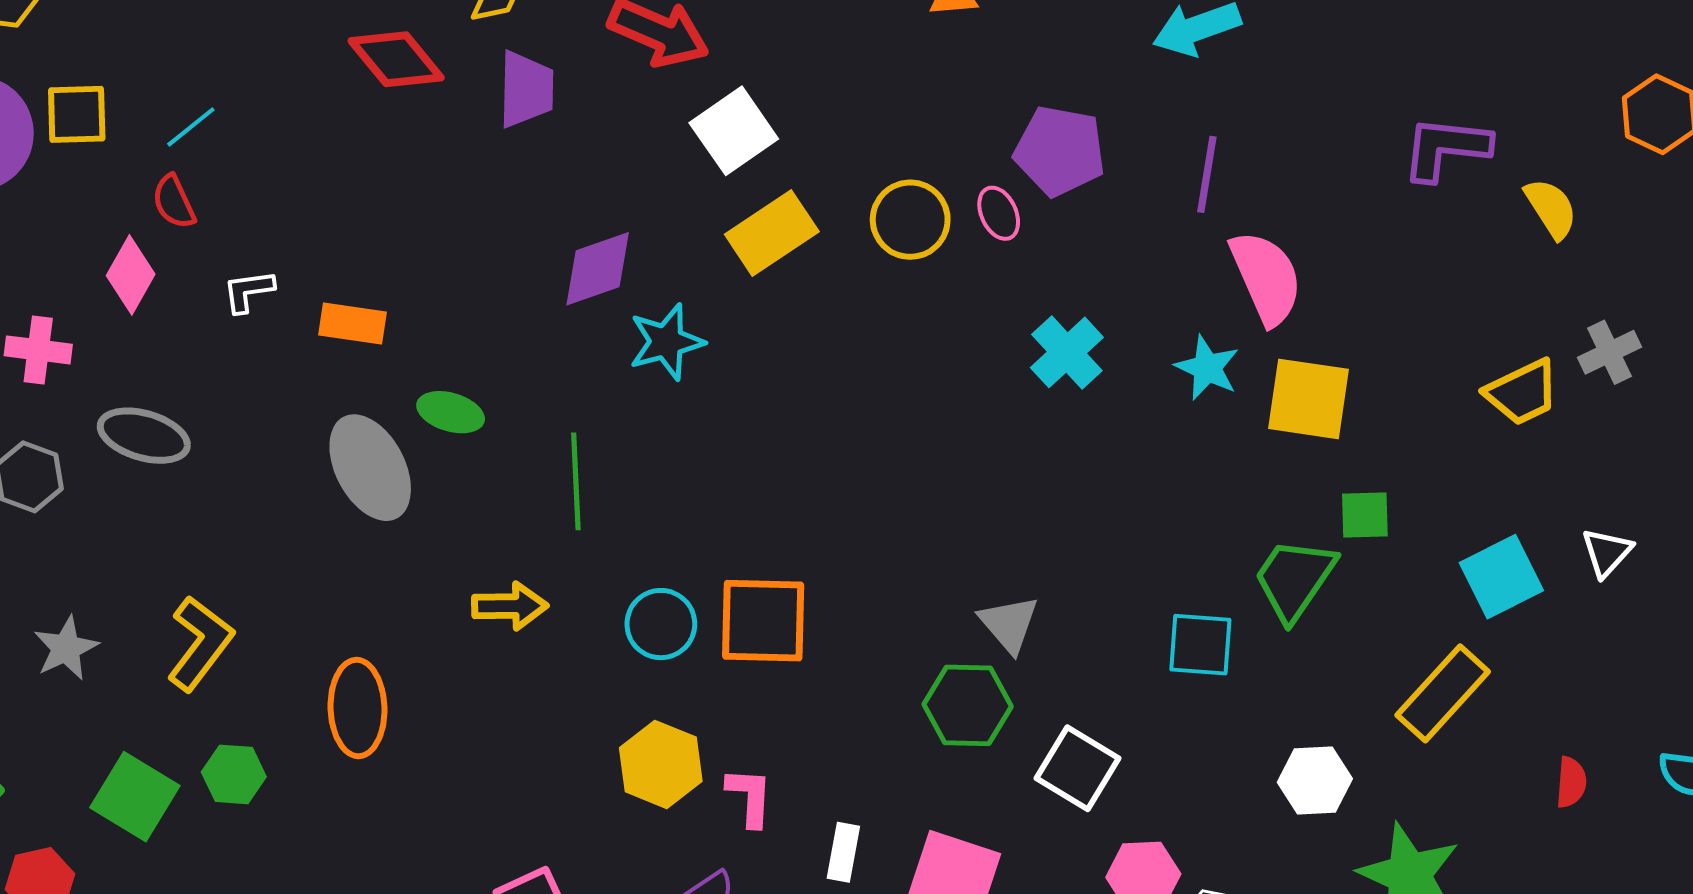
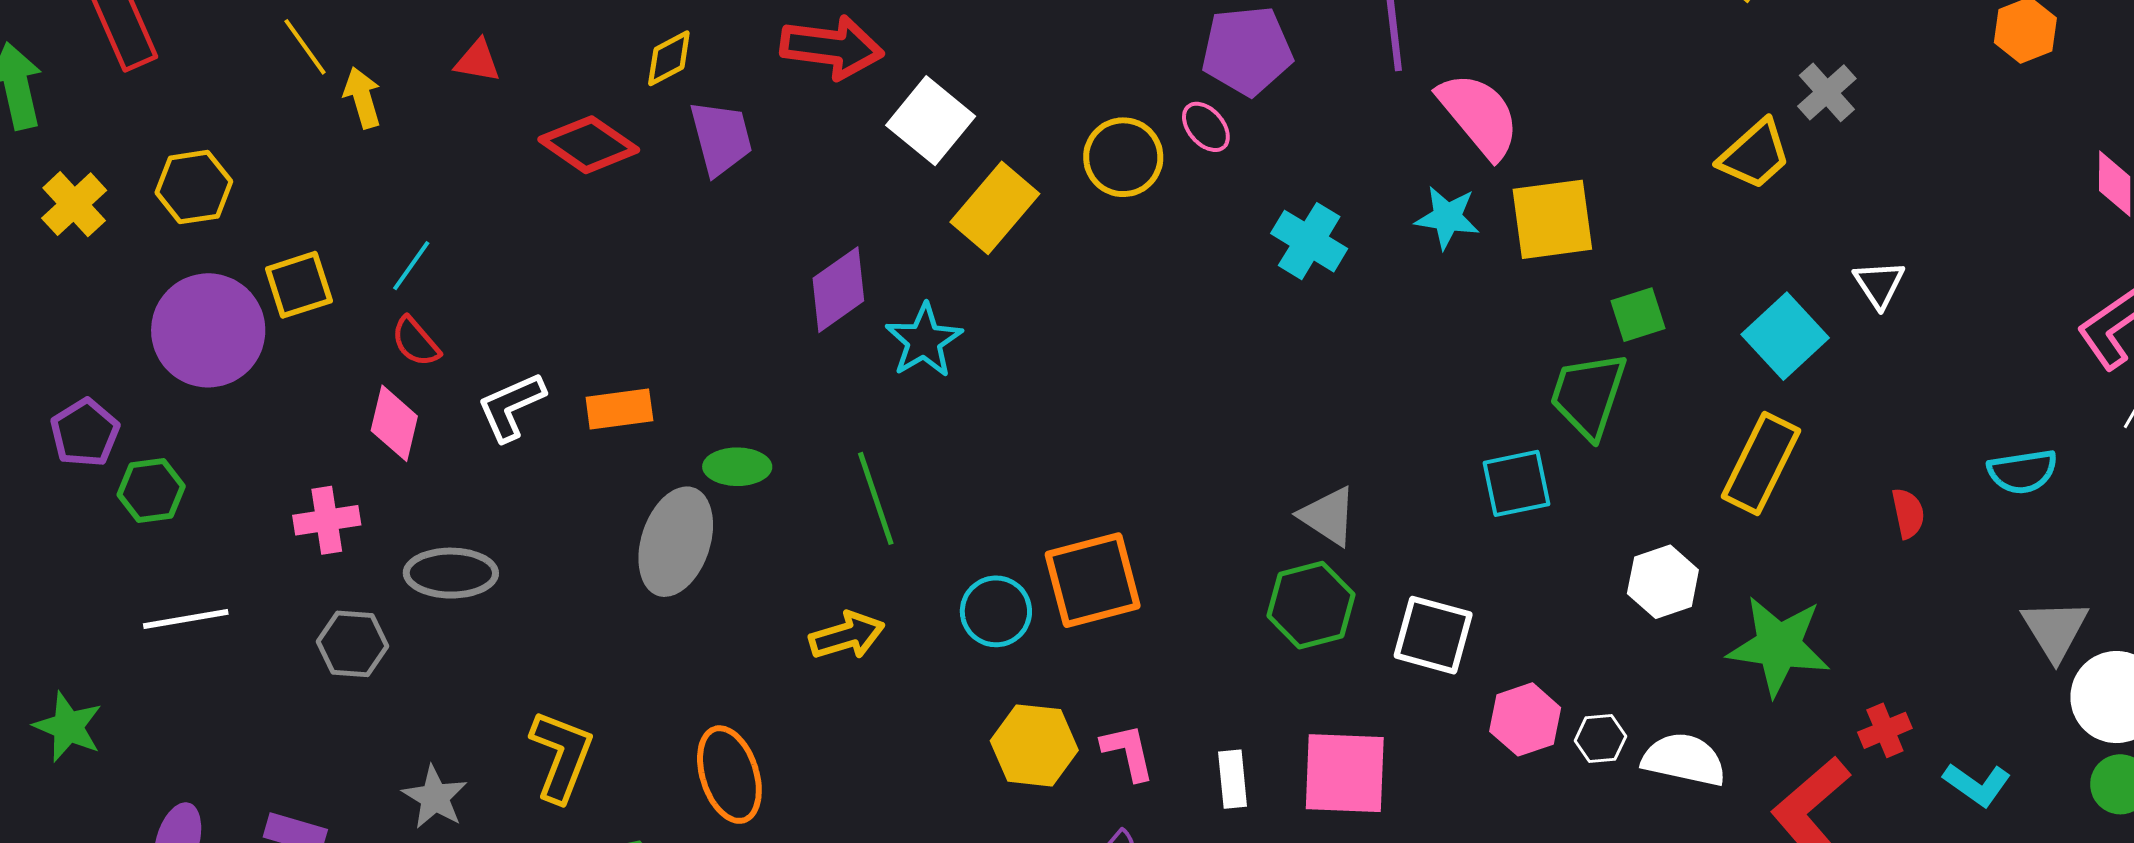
white L-shape: (248, 291) -> (511, 406), size x1.4
gray ellipse: (370, 468) -> (676, 542), turned 62

